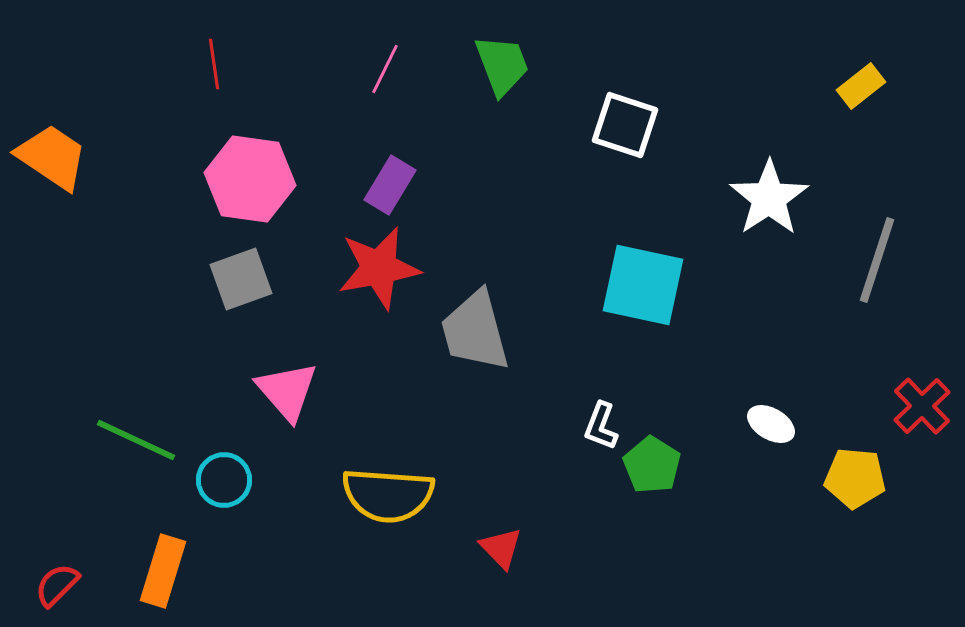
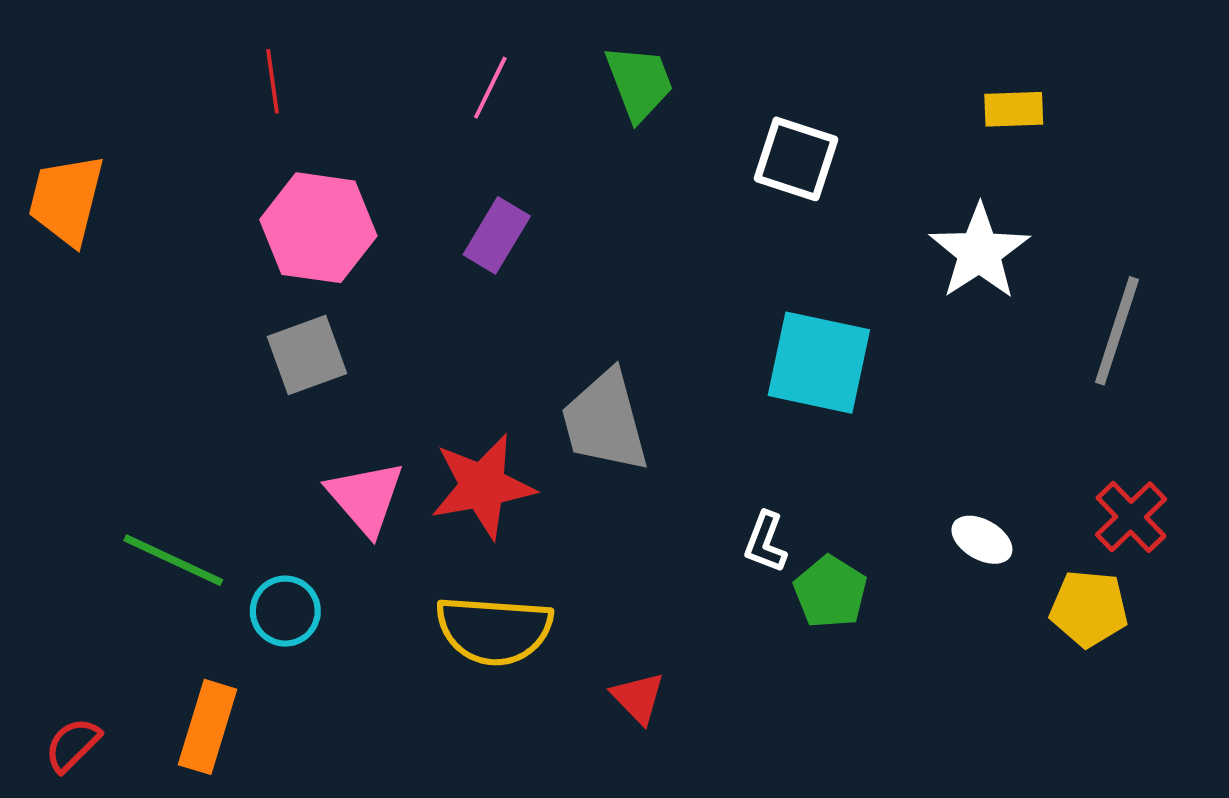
yellow rectangle: (861, 86) -> (1014, 109), moved, turned 36
orange trapezoid: (52, 157) -> (66, 200), turned -110
red star: (379, 268) -> (483, 486), moved
red cross: (922, 406) -> (1131, 517), moved

